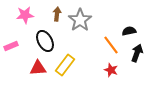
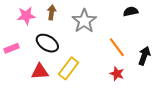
brown arrow: (57, 14) -> (52, 12), moved
black semicircle: (129, 31) -> (131, 11), moved
black ellipse: (45, 41) -> (47, 43), turned -30

